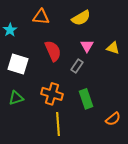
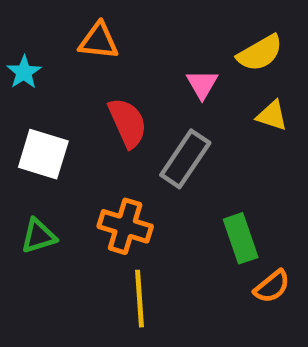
yellow semicircle: (81, 18) -> (260, 53), moved
pink triangle: (87, 46) -> (202, 84), moved
gray rectangle: (77, 66) -> (185, 159), size x1.6
green rectangle: (86, 99) -> (241, 238), moved

